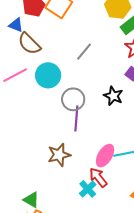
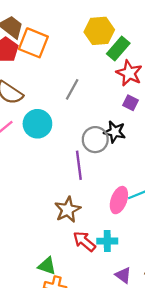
gray circle: (73, 99) -> (95, 140), moved
red arrow: (98, 177) -> (84, 241), moved
cyan cross: (88, 189) -> (107, 241), turned -36

